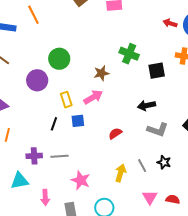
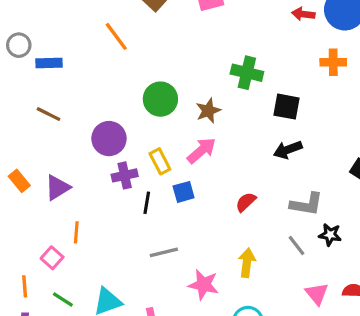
orange line: (33, 15) -> (116, 36), moved
green circle: (59, 59) -> (160, 99), moved
black square: (157, 71) -> (287, 107), moved, turned 30
gray L-shape: (157, 130) -> (306, 204), moved
purple cross: (34, 156) -> (125, 175), moved
yellow arrow: (120, 173) -> (247, 263), moved

